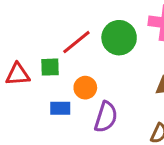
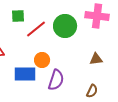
green square: (50, 67) -> (18, 16), moved
blue rectangle: (60, 108) -> (25, 74), size x1.5

